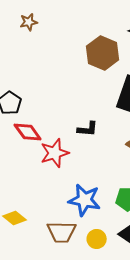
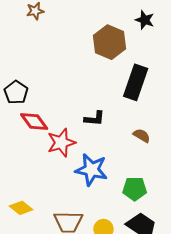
blue star: (85, 200) -> (91, 170), moved

